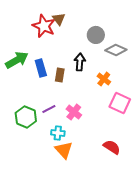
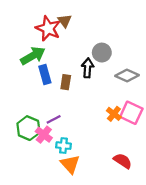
gray circle: (96, 35) -> (102, 53), moved
gray diamond: (116, 50) -> (127, 76), moved
green arrow: (17, 60) -> (33, 56), moved
orange cross: (104, 79) -> (114, 114), moved
pink cross: (74, 112) -> (44, 135), moved

